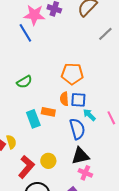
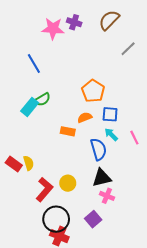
blue line: (25, 33) -> (34, 64), moved
orange pentagon: (72, 74) -> (93, 91), turned 30
orange semicircle: (64, 99) -> (85, 118), turned 72
blue square: (78, 100) -> (110, 114), moved
cyan rectangle: (33, 119) -> (30, 107), moved, turned 60

